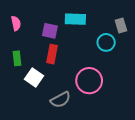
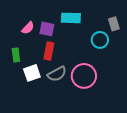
pink semicircle: (16, 23) -> (28, 28), moved, turned 56
white square: (34, 77) -> (32, 73), turned 36
gray semicircle: (60, 100) -> (57, 74), moved

